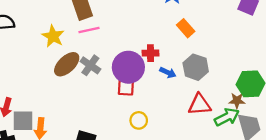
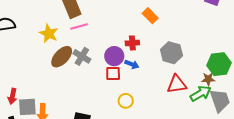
orange rectangle: (186, 28) -> (150, 16), moved
purple circle: (128, 67) -> (114, 56), size x0.7
blue arrow: (168, 72) -> (132, 64), moved

